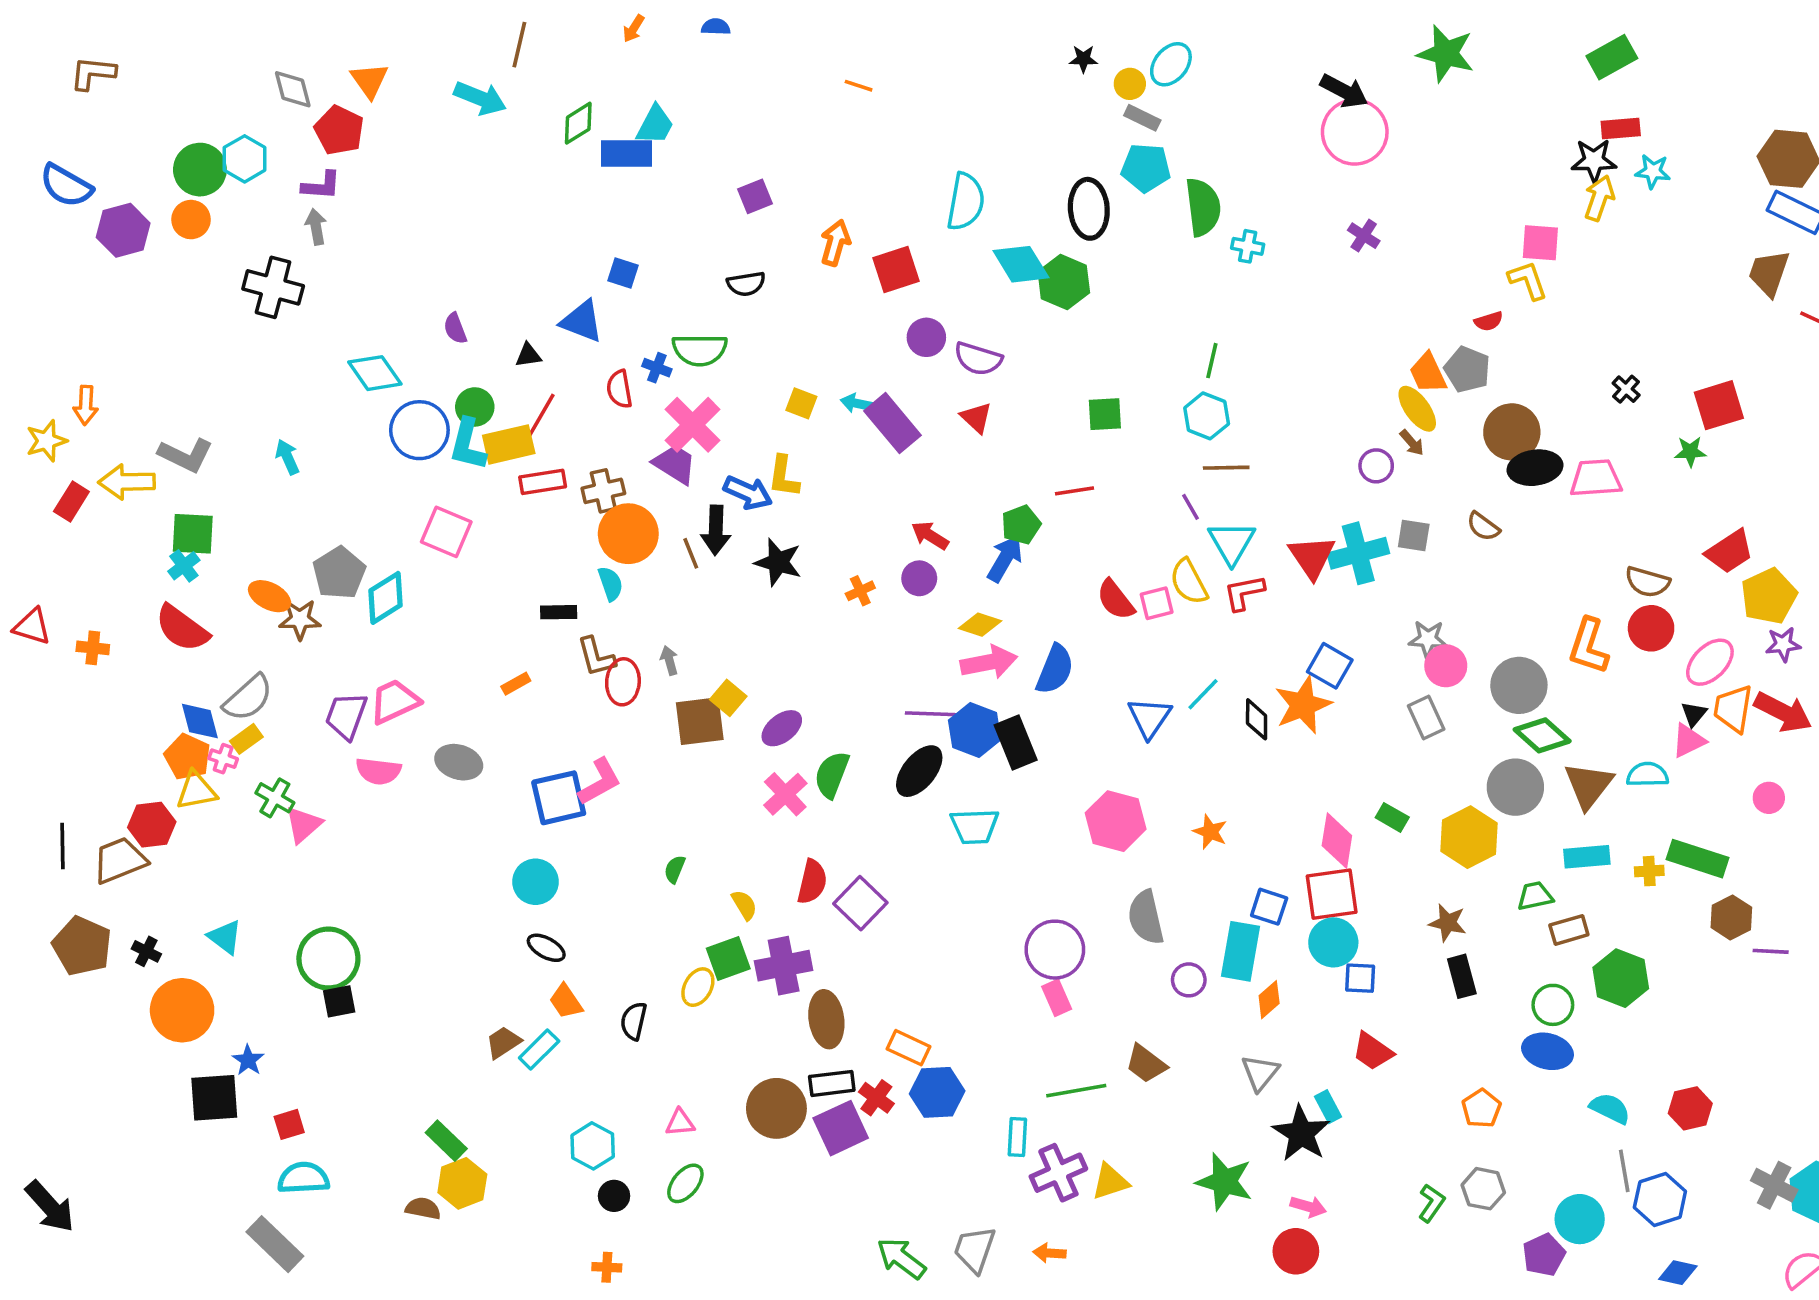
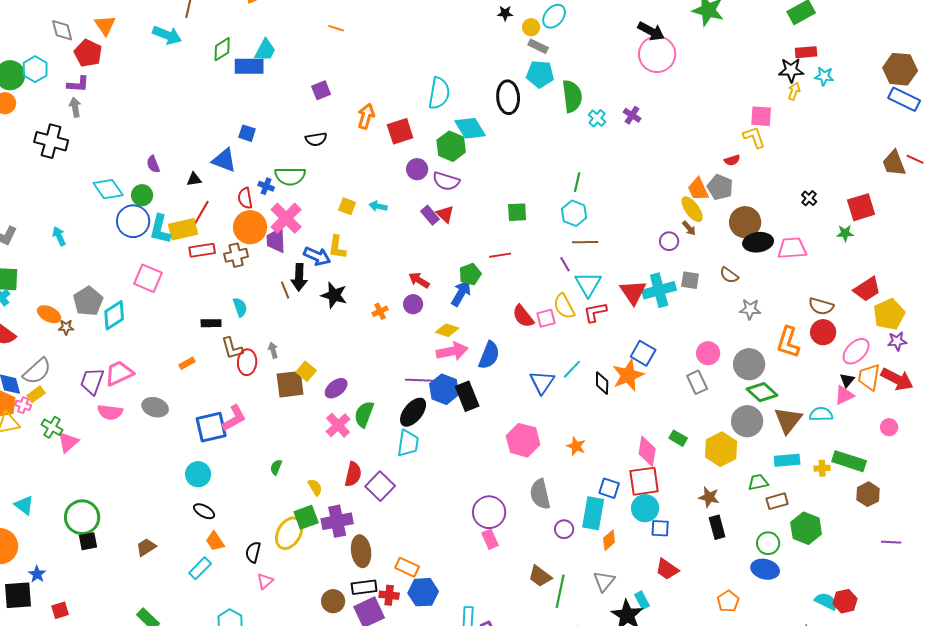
orange line: (859, 86) -> (336, 28), moved
yellow arrow: (1599, 198) -> (794, 91), size x0.7
purple cross: (1364, 236) -> (632, 115), moved
cyan cross: (1248, 246) -> (597, 118), turned 30
brown trapezoid: (1769, 273) -> (894, 163), moved, turned -40
green hexagon: (1064, 282) -> (451, 146), moved
green circle: (475, 407) -> (142, 195), moved
purple rectangle: (892, 423) -> (430, 215), moved, size x0.6
purple trapezoid: (675, 464) -> (276, 240), turned -124
orange circle: (628, 534) -> (250, 227), moved
brown star: (300, 619) -> (66, 327), size x0.7
gray star: (1428, 639) -> (750, 309), moved
cyan trapezoid: (975, 826) -> (408, 443), moved, turned -80
purple line: (1771, 951) -> (891, 542), moved
yellow ellipse: (698, 987) -> (289, 533), size x1.5
brown trapezoid: (503, 1042) -> (146, 547), moved
green line: (1076, 1091) -> (560, 591), moved, turned -68
red cross: (876, 1098) -> (389, 595), turned -30
brown circle: (776, 1108) -> (333, 601), size x0.7
cyan semicircle: (1610, 1108) -> (826, 601), moved
pink triangle: (680, 1123) -> (265, 581), moved, turned -36

